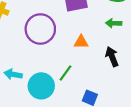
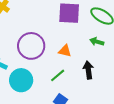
purple circle: (40, 29) -> (31, 46), moved
green line: (65, 73) -> (58, 75), moved

